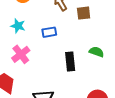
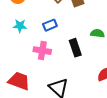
pink cross: (21, 54) -> (42, 51), moved, turned -30

